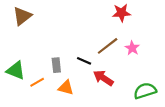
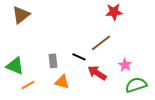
pink star: (132, 48) -> (125, 65), moved
orange line: (37, 82) -> (28, 85), moved

